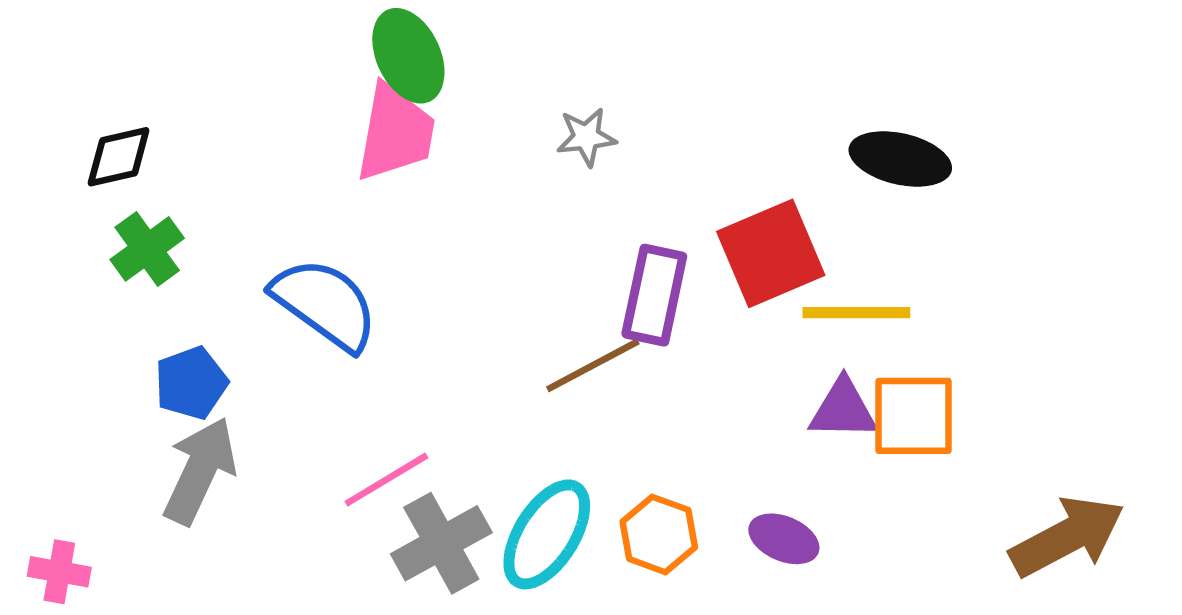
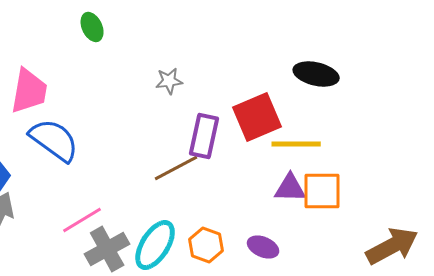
green ellipse: (408, 56) -> (92, 27), size x0.7
pink trapezoid: (395, 133) -> (29, 91), moved
gray star: (586, 137) -> (169, 81), moved

